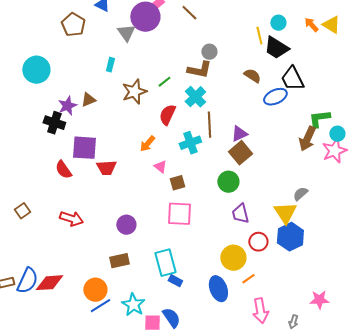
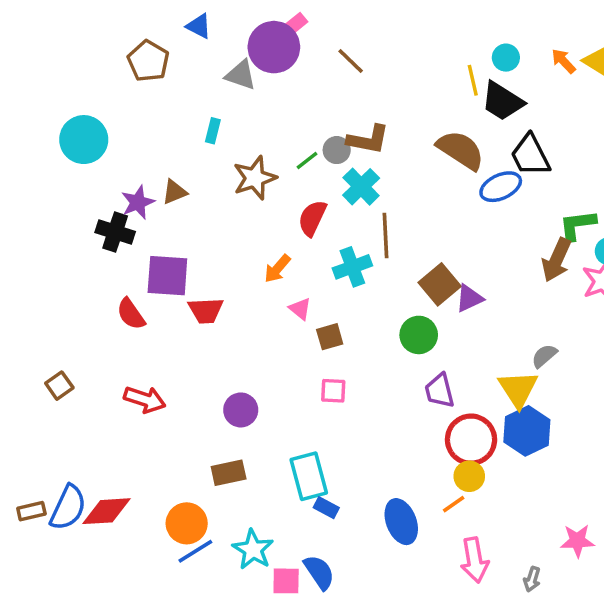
brown line: (189, 13) -> (351, 61), moved
gray triangle: (126, 33) -> (241, 75), turned -36
gray circle: (209, 52) -> (337, 150), moved
brown semicircle: (252, 76) -> (461, 150), size x1.6
purple triangle: (239, 134) -> (469, 298), moved
pink square: (179, 214) -> (333, 391), size x0.6
red circle: (258, 242) -> (471, 440), size x1.5
yellow circle: (233, 258) -> (469, 476), moved, size x0.7

